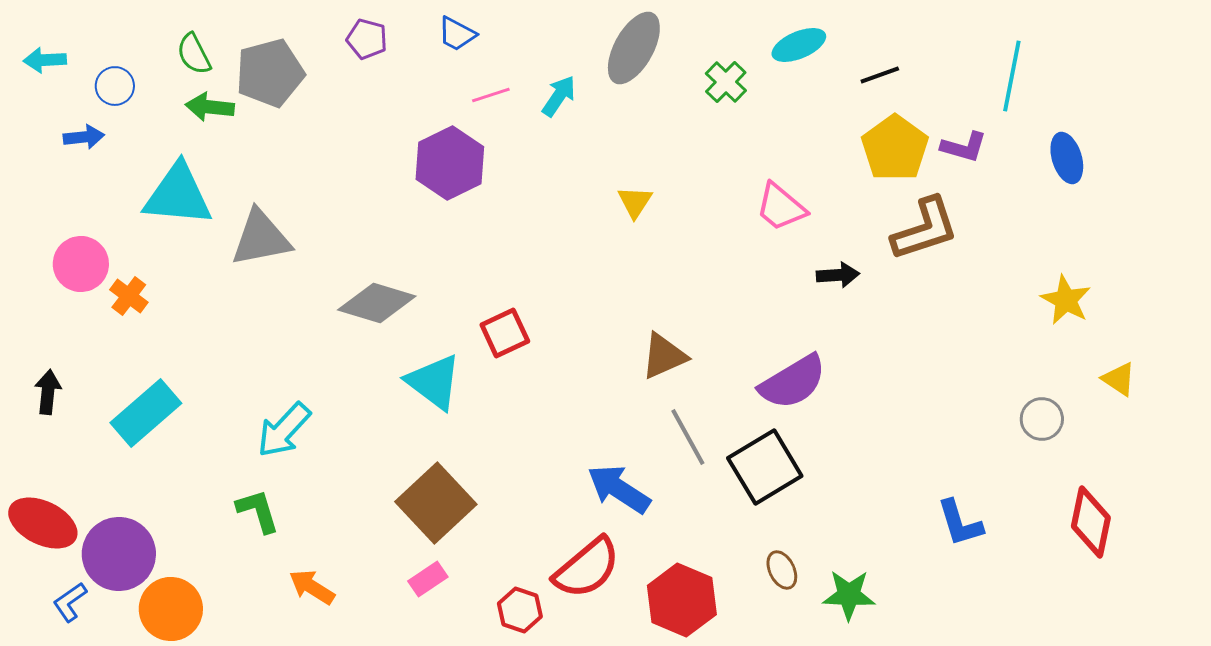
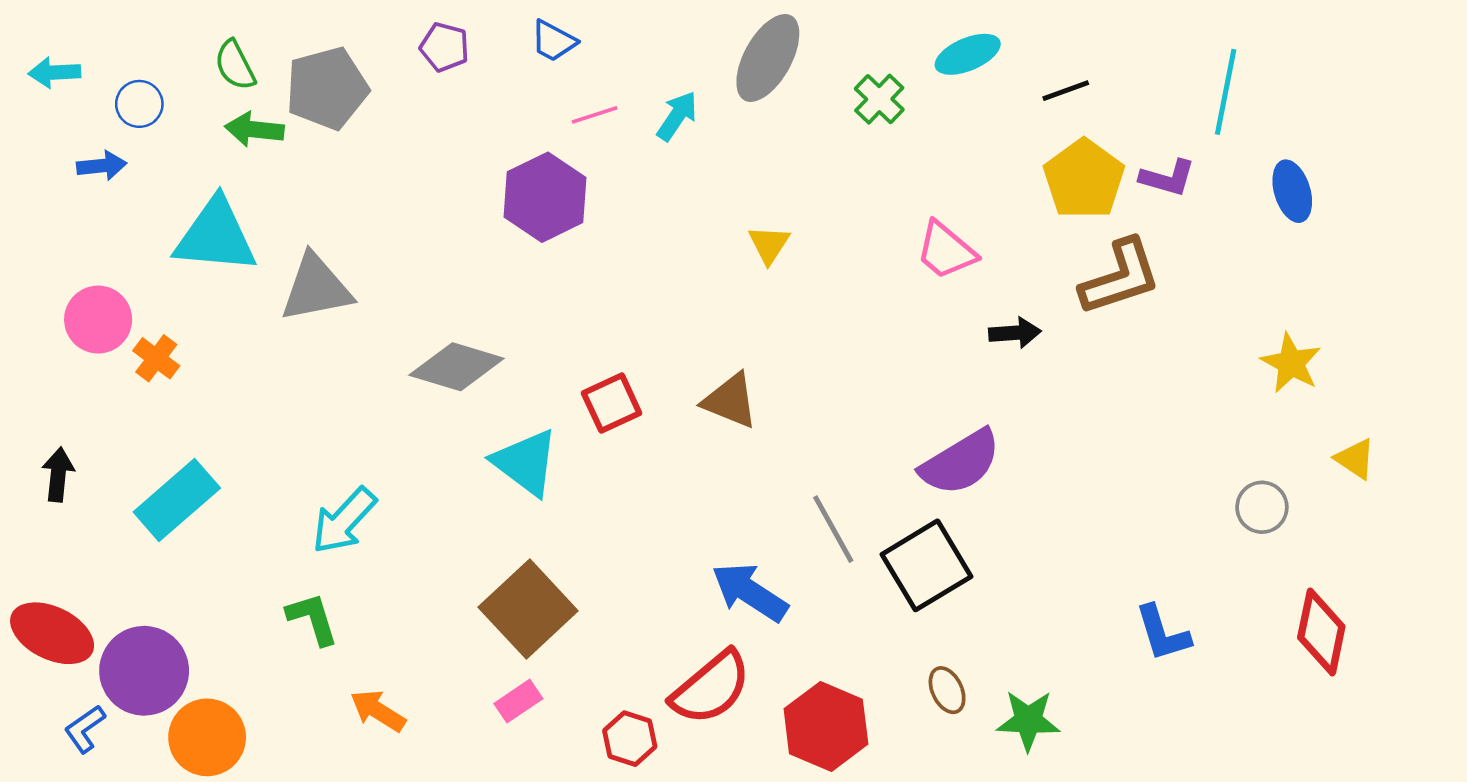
brown triangle: (664, 356) -> (730, 401), moved, turned 46

